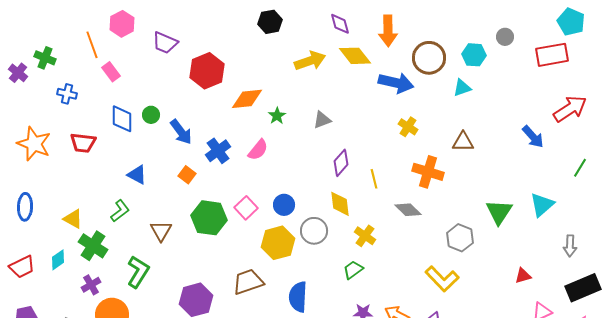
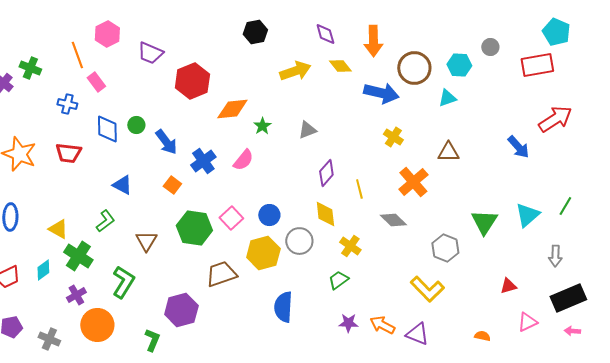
yellow diamond: (355, 56) -> (340, 66), size x0.7
blue cross: (67, 94) -> (67, 104), moved
green line: (580, 168) -> (565, 206), moved
orange cross: (428, 172) -> (413, 182), turned 32
brown trapezoid: (248, 282) -> (221, 274), moved

